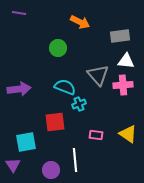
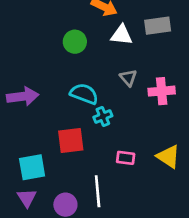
white triangle: (126, 61) -> (122, 35), moved
gray triangle: (98, 75) -> (128, 78), size x0.6
purple triangle: (13, 165) -> (27, 198), moved

